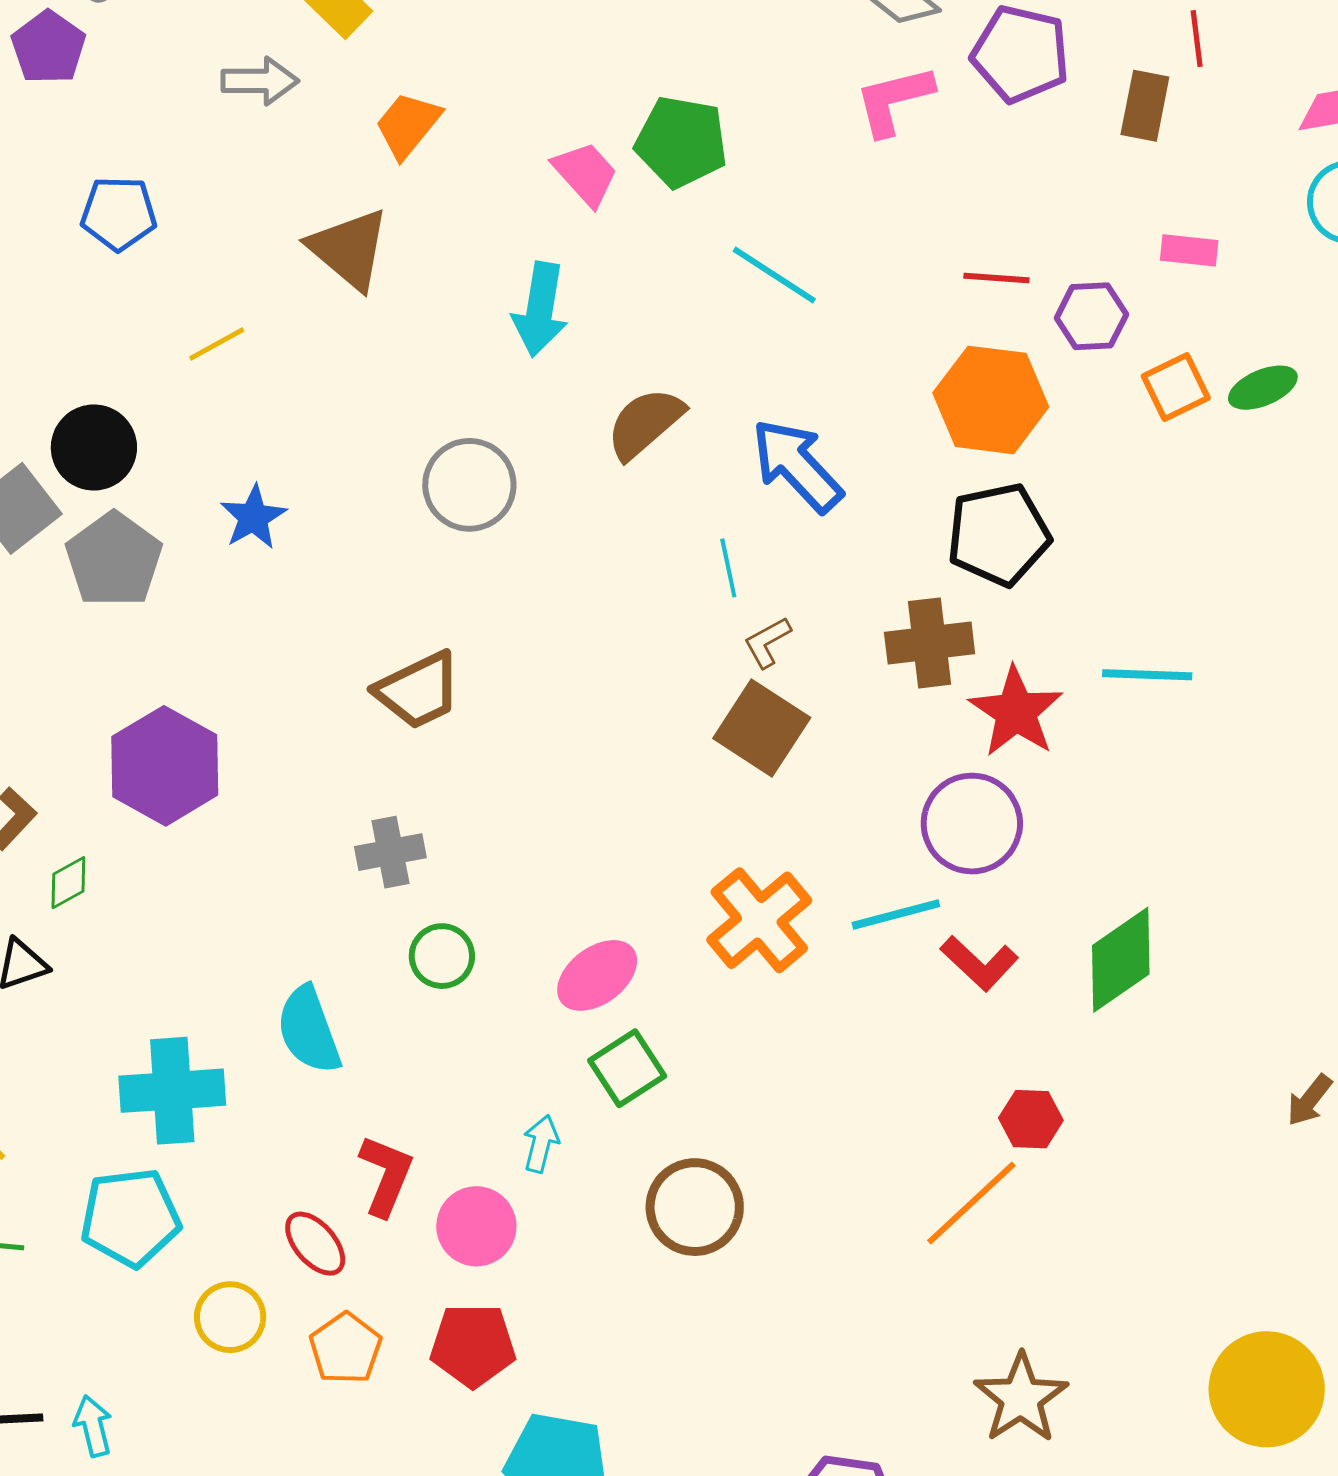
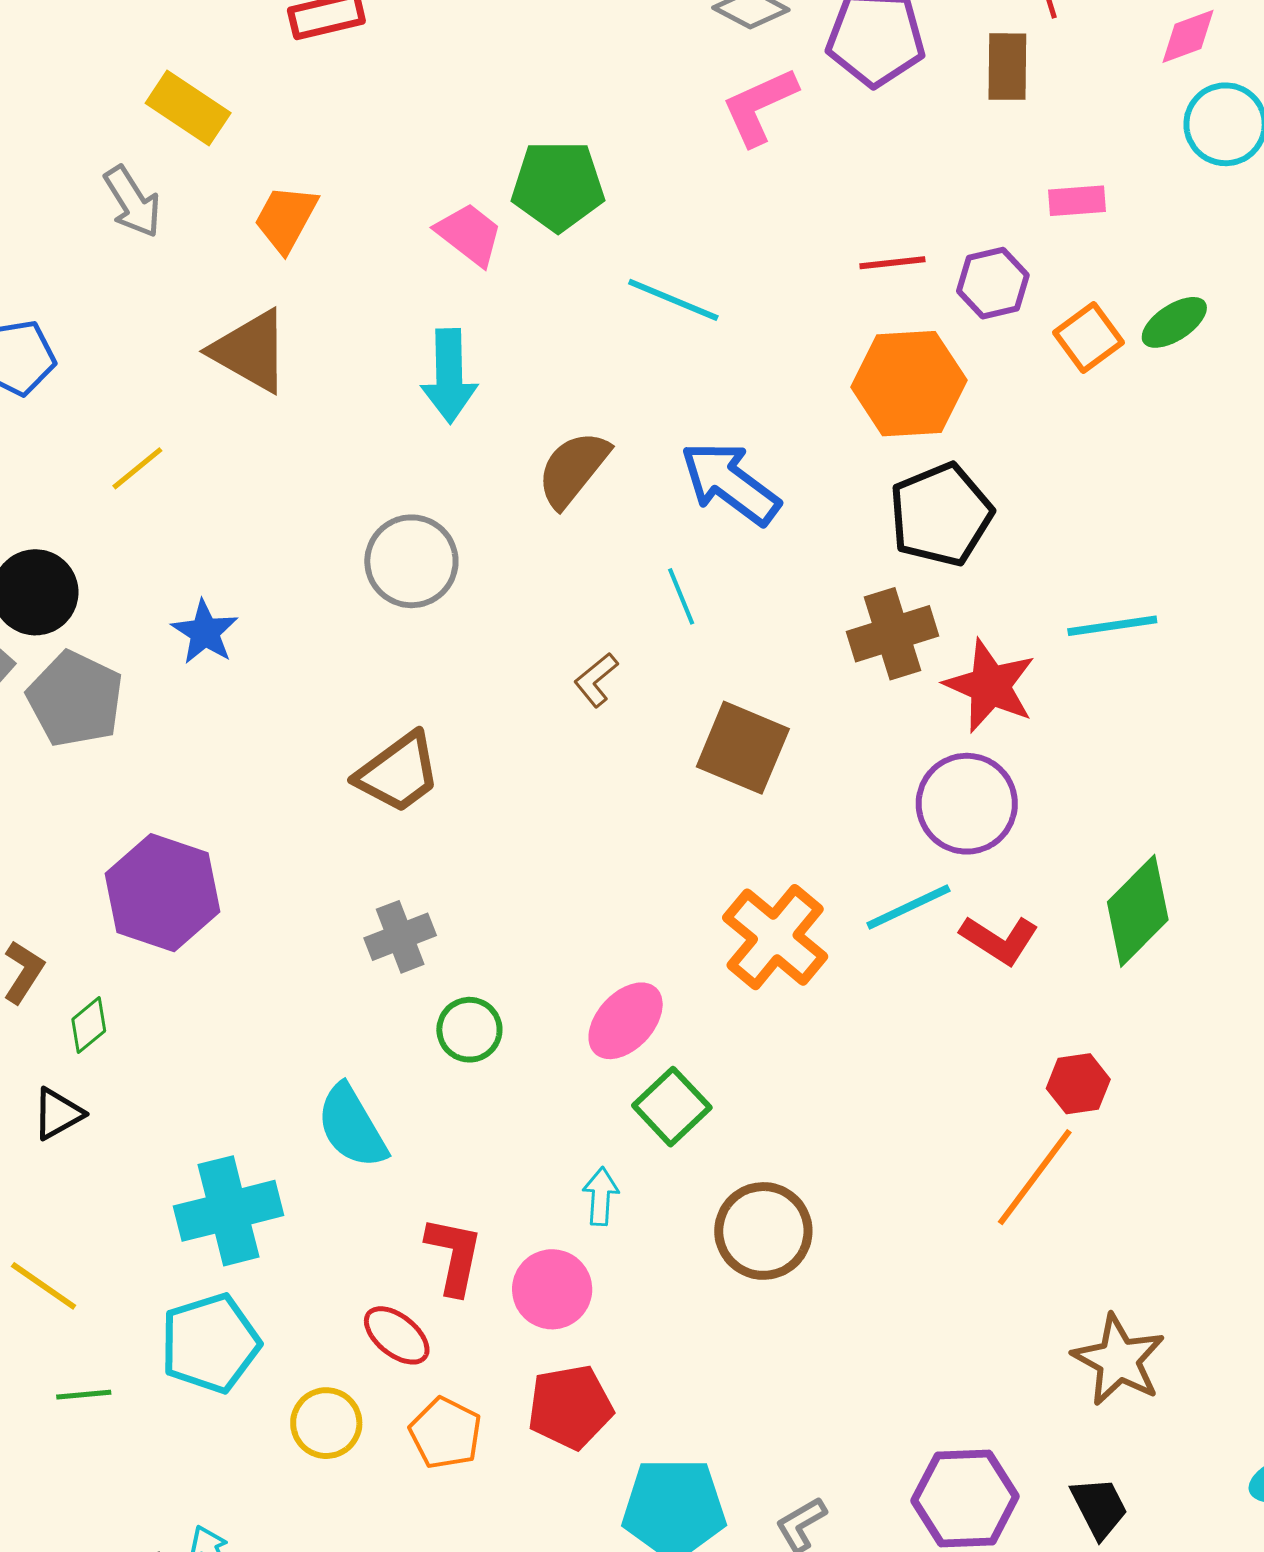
gray arrow: (260, 81) -> (133, 202), turned 68
brown L-shape: (767, 642) -> (596, 680), moved

